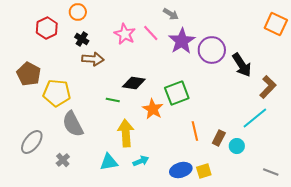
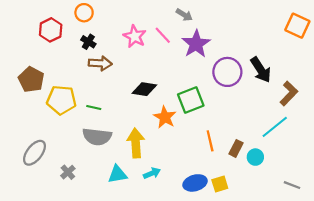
purple circle: (212, 50) -> (227, 72), moved
green line: (113, 100) -> (94, 108), moved
gray semicircle: (73, 124) -> (97, 137), moved, turned -56

